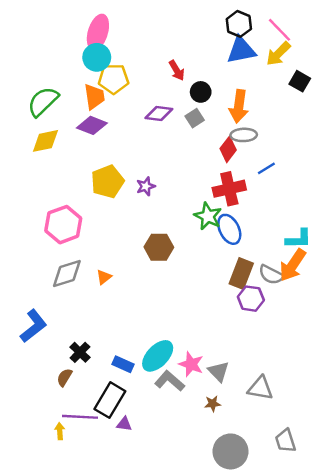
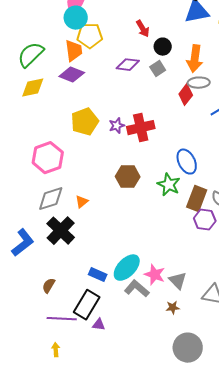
red cross: (229, 189) -> (141, 128), moved
green star: (208, 216) -> (169, 185), moved
black cross: (80, 352) -> (61, 231), moved, size x1.6
yellow arrow: (60, 431) -> (56, 350), moved

